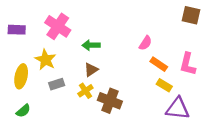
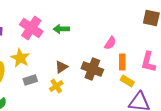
green arrow: (91, 45) -> (61, 29), moved
orange rectangle: (159, 64) -> (122, 62), turned 56
brown cross: (110, 101) -> (92, 69), moved

